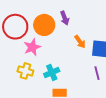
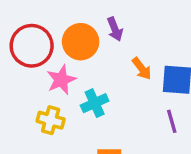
cyan cross: (52, 72) -> (95, 103), moved

